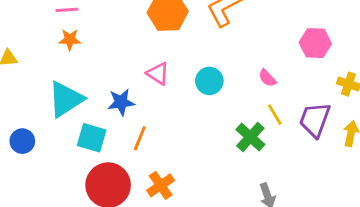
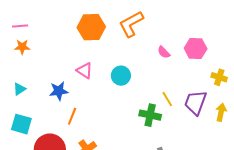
pink semicircle: (267, 78) -> (164, 52), moved
cyan triangle: (66, 99) -> (19, 89), size x0.5
green cross: (250, 137) -> (150, 115), turned -30
cyan square: (92, 138) -> (21, 124), moved

